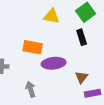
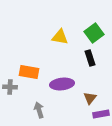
orange rectangle: (33, 47) -> (29, 72), moved

